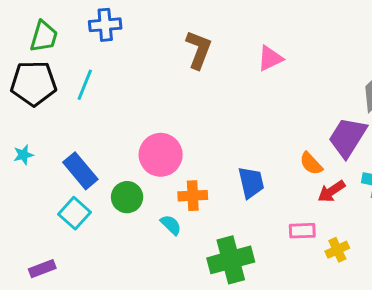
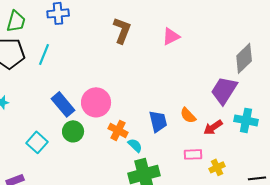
orange semicircle: (311, 164) -> (188, 115), moved
blue rectangle: (80, 171) -> (63, 104), moved
orange cross: (193, 196) -> (118, 130), turned 30
cyan semicircle: (171, 225) -> (135, 145), moved

